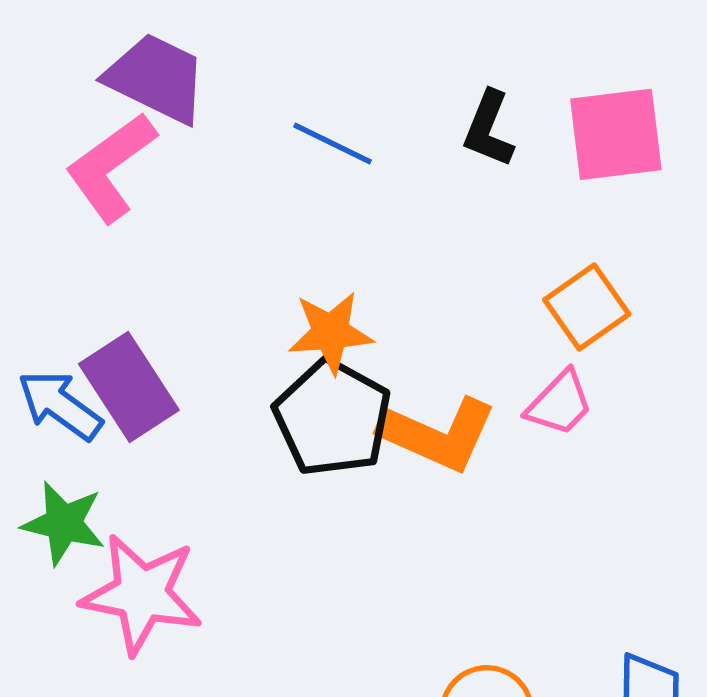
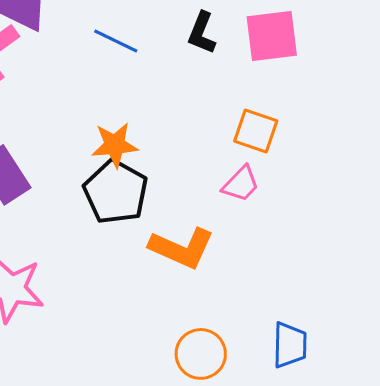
orange square: (587, 307) -> (256, 131), turned -36
orange L-shape: (438, 434) -> (182, 248), moved

